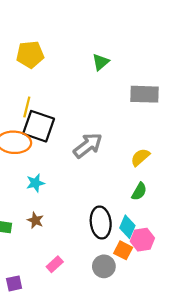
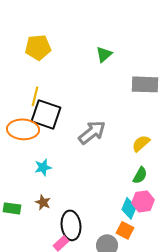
black ellipse: (101, 223) -> (71, 225), moved
pink hexagon: (142, 240) -> (143, 201), moved

